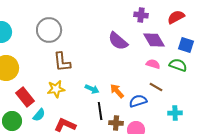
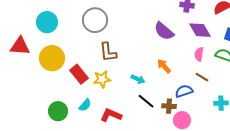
pink semicircle: (153, 64) -> (199, 54), turned -96
orange arrow: (117, 91) -> (164, 66), moved
red rectangle: (25, 97) -> (79, 74), moved
black line: (100, 111) -> (146, 101), turned -42
brown cross: (116, 123) -> (169, 106), moved

